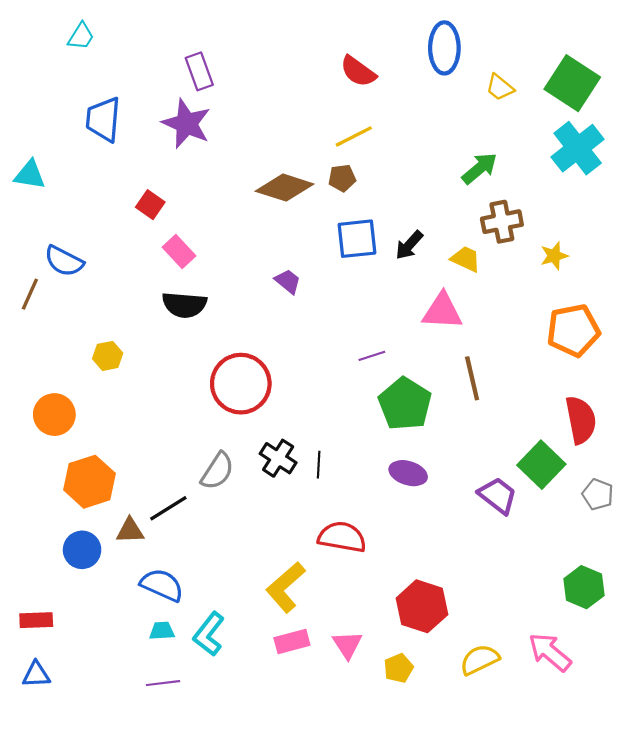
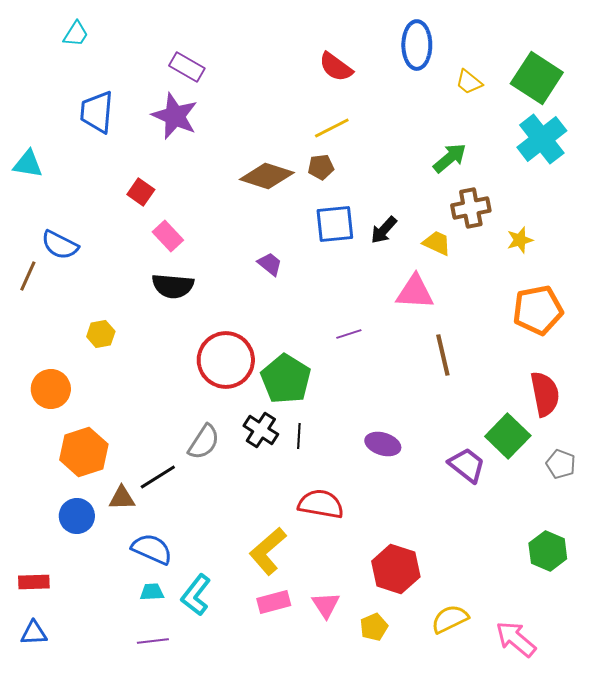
purple rectangle: (199, 71) -> (187, 67), turned -40
green pentagon: (405, 404) -> (286, 379), moved
pink arrow: (550, 652) -> (516, 639), moved

